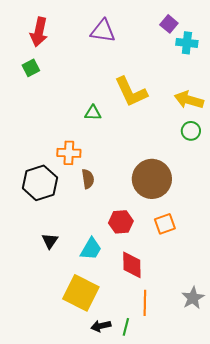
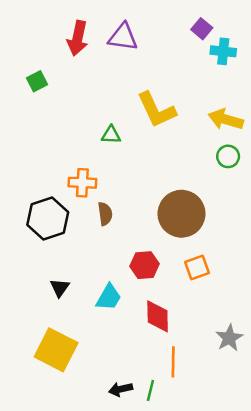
red arrow: (39, 32) -> (78, 38), moved
yellow square: (81, 293) -> (56, 350), moved
gray star: (193, 298) -> (229, 338), moved

